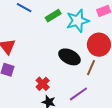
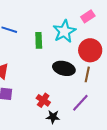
green rectangle: (53, 16) -> (39, 40), moved, turned -49

